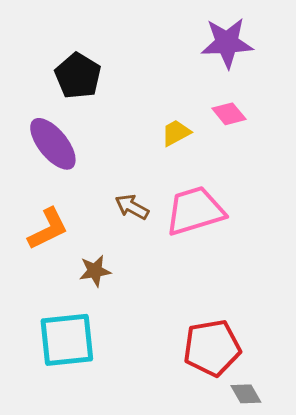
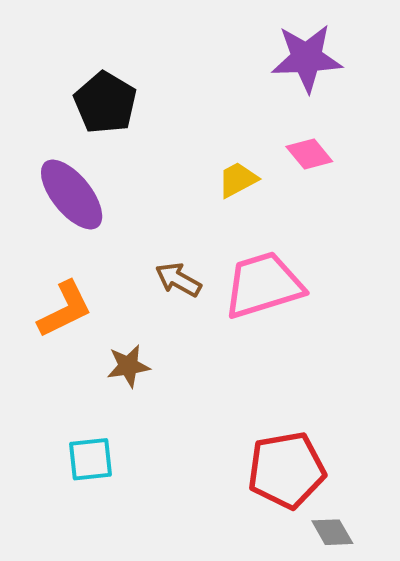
cyan square: (67, 340) -> (90, 459), size x0.6

